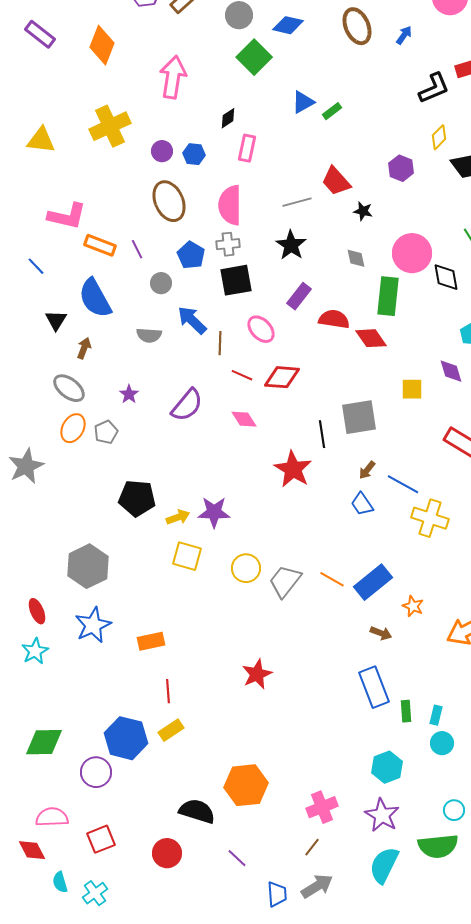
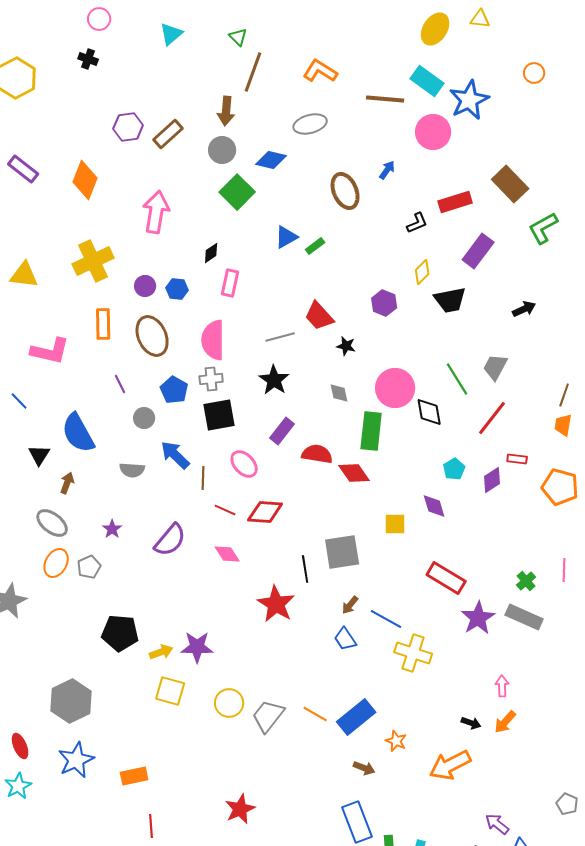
brown ellipse: (357, 26) -> (345, 191), moved
black L-shape: (434, 88) -> (417, 223), size x0.7
orange rectangle: (100, 245) -> (103, 324), moved, turned 68

